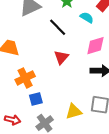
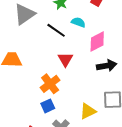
cyan semicircle: (87, 18) -> (78, 22), moved
orange cross: (25, 78) -> (50, 84), moved

